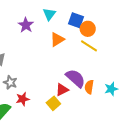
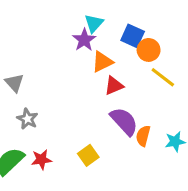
purple star: (26, 25) -> (84, 40), moved
yellow line: (89, 46) -> (163, 77), moved
red triangle: (62, 90) -> (114, 86), moved
red star: (23, 99) -> (41, 160), moved

